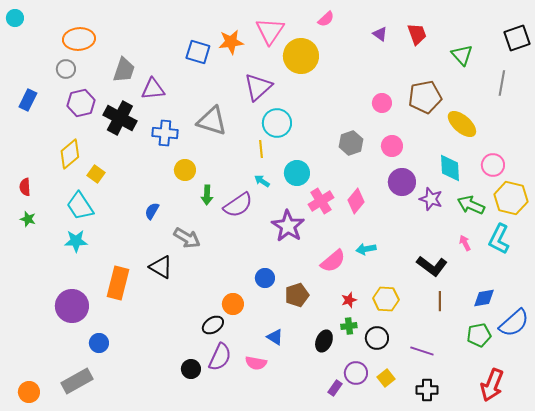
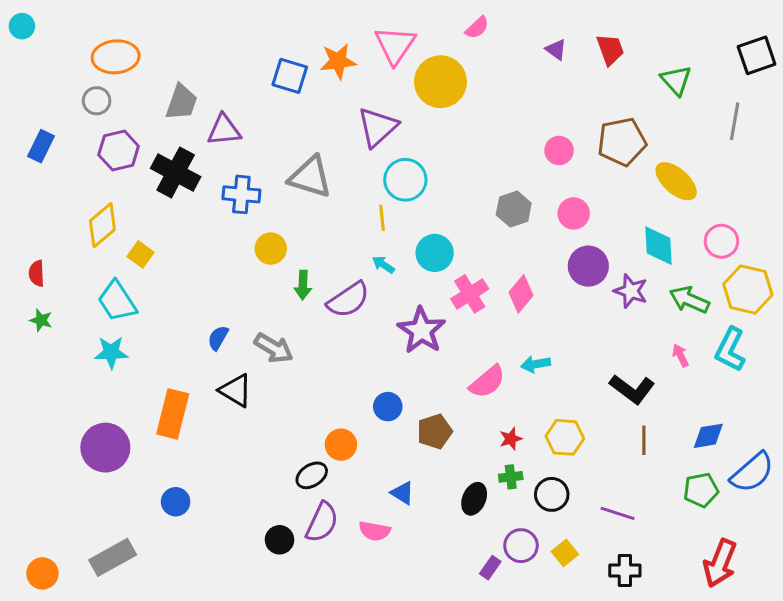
blue semicircle: (152, 211) -> (218, 338), moved
blue circle: (99, 343) -> (176, 502), moved

